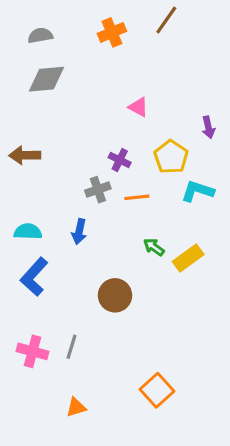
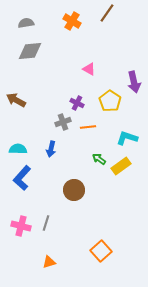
orange cross: (112, 32) -> (72, 21), turned -36
purple arrow: (208, 127) -> (134, 82), size x1.5
brown arrow: (25, 155) -> (16, 100), turned 30
cyan L-shape: (197, 191) -> (127, 138), moved

